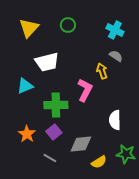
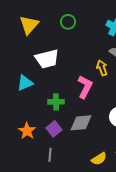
green cross: (56, 105) -> (56, 102), size x0.7
gray diamond: (81, 144) -> (81, 123), moved
gray line: (50, 158) -> (50, 155), turned 64

